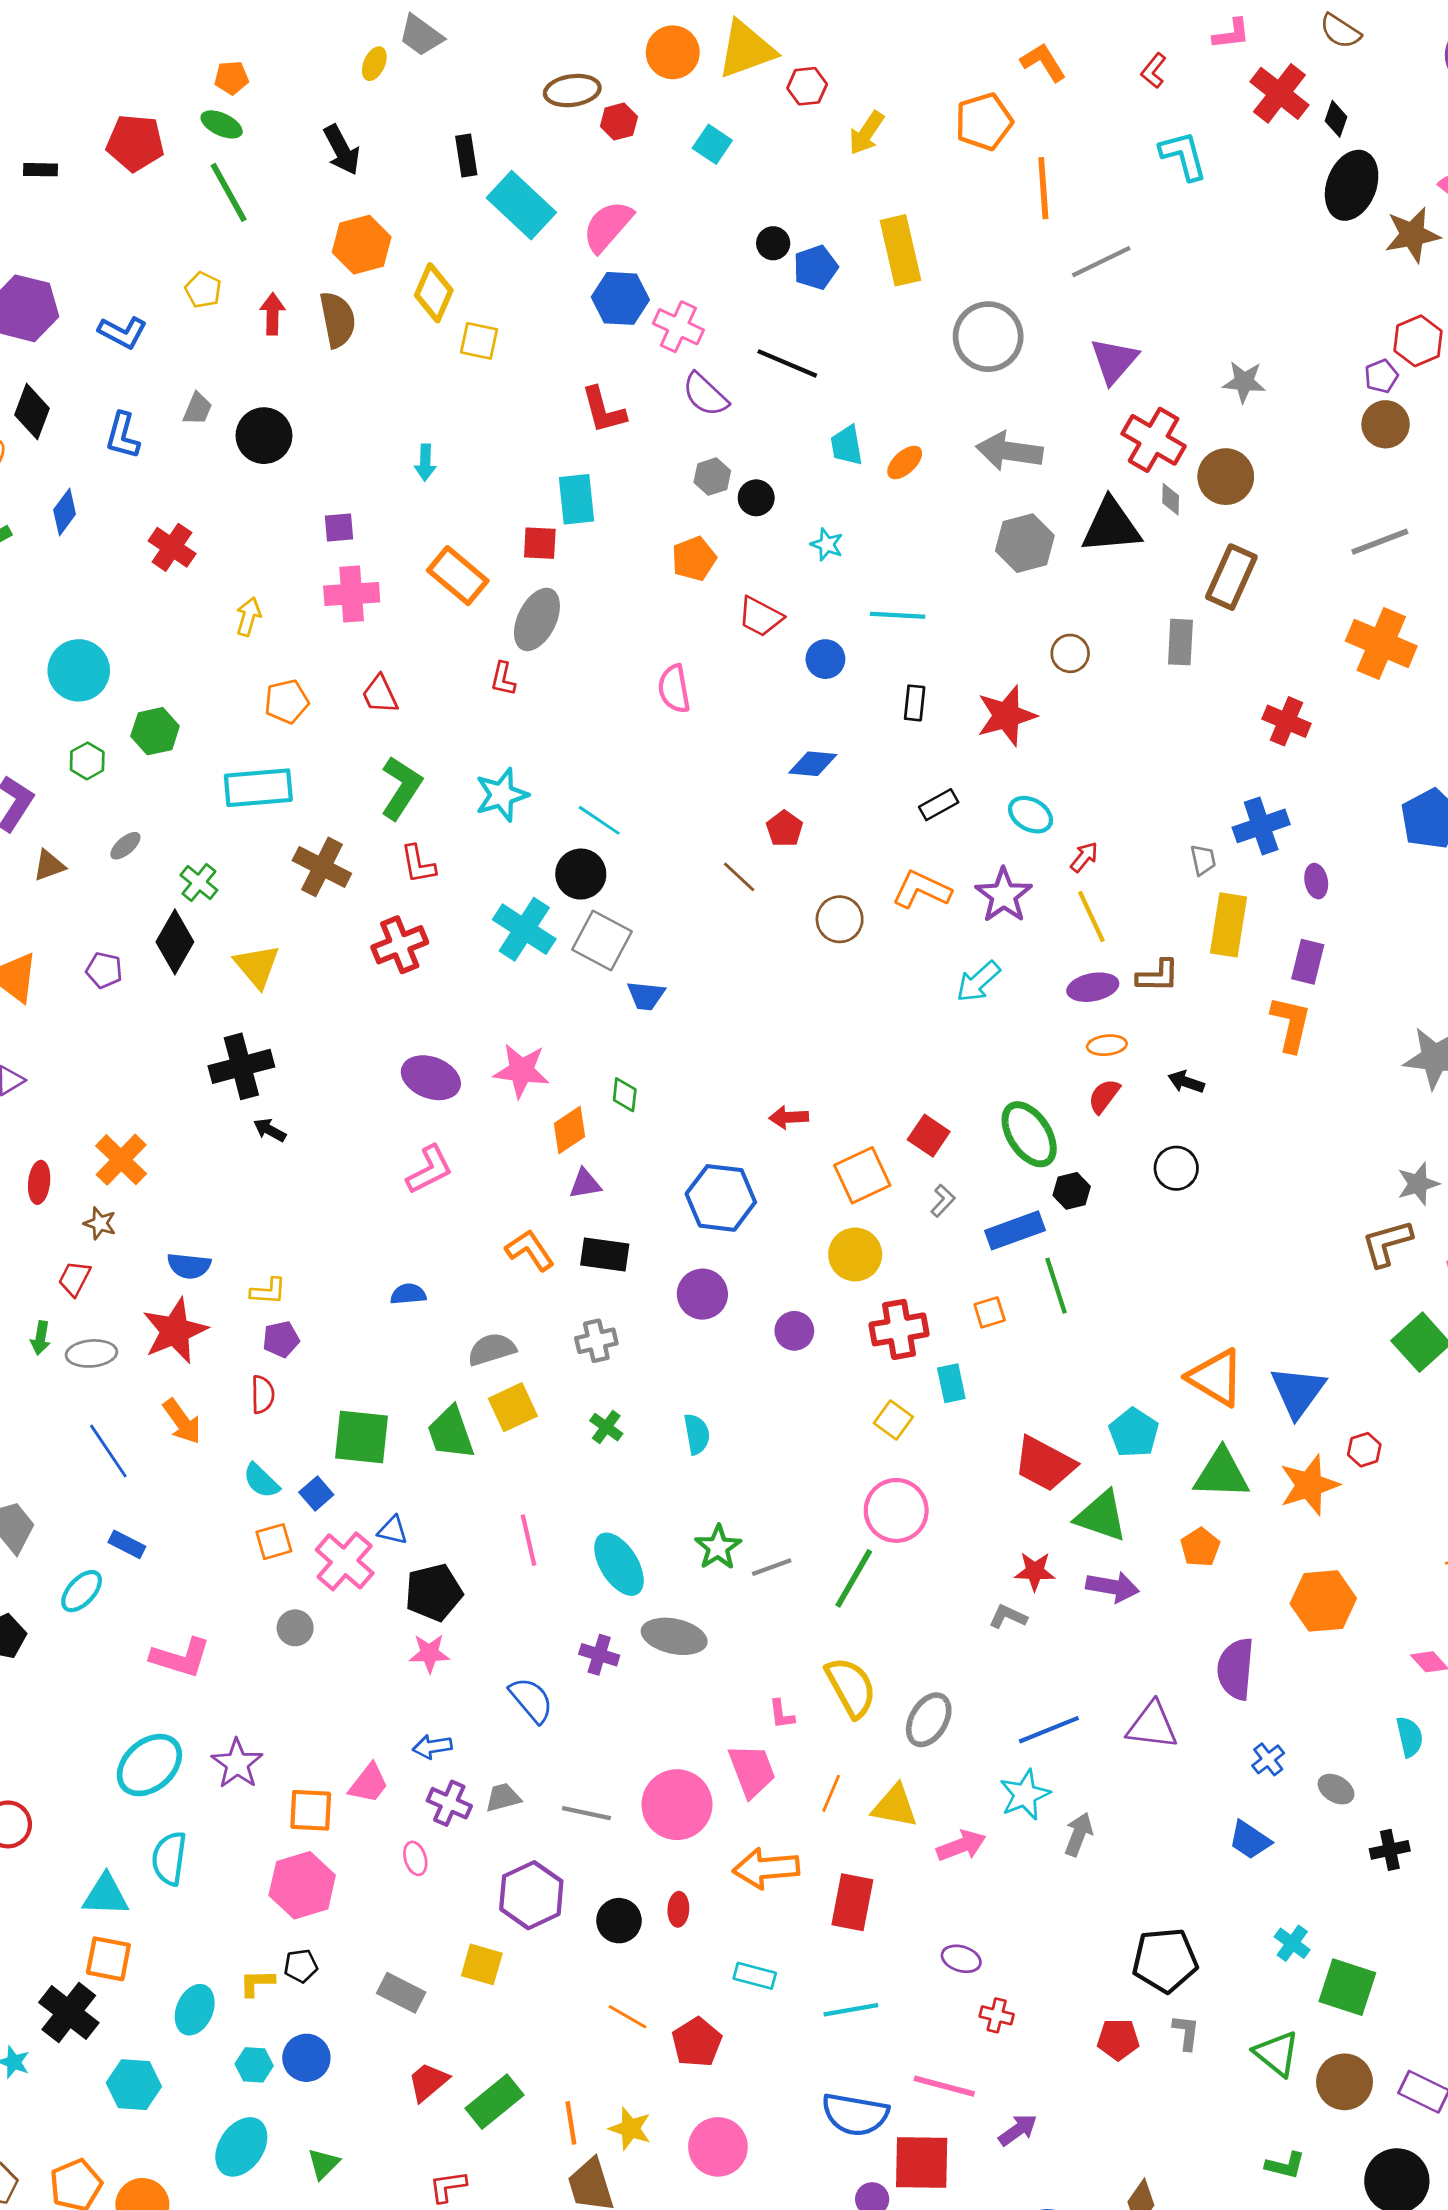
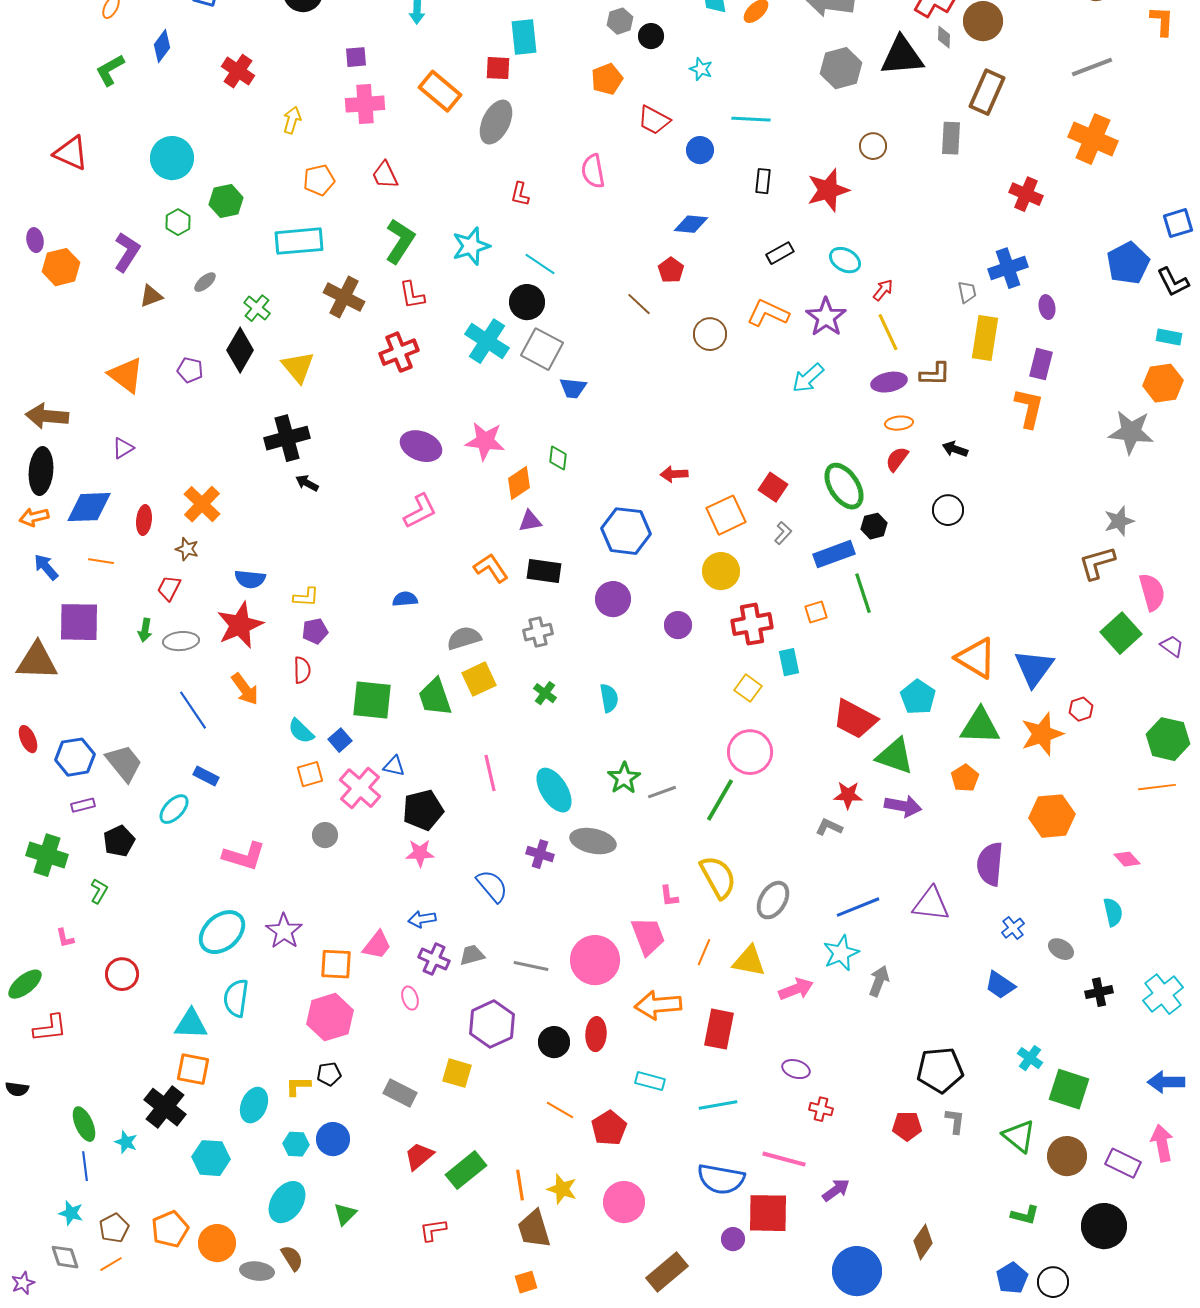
red L-shape: (503, 679) -> (520, 194), moved
red ellipse: (678, 1909) -> (596, 1034), size x1.4

